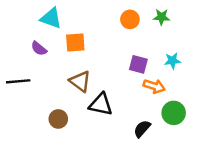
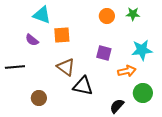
cyan star: (172, 61) -> (142, 50), size x1.5
purple square: (138, 64) -> (104, 53), moved
orange arrow: (154, 86) -> (127, 71), turned -30
brown circle: (58, 119) -> (39, 98), moved

